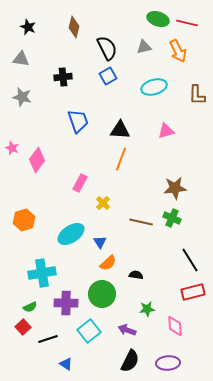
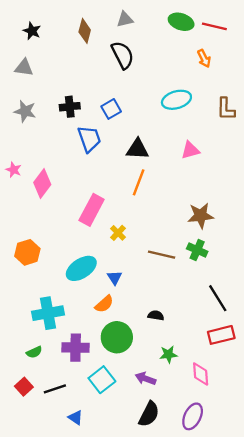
gray triangle: (144, 47) -> (125, 19), moved
orange arrow: (178, 51) -> (204, 58), size x0.7
blue square: (108, 76) -> (111, 109), moved
black cross: (63, 77) -> (70, 107), moved
pink rectangle: (80, 183) -> (92, 210), size x1.5
orange semicircle: (108, 263) -> (104, 304), moved
red square: (23, 327) -> (24, 387), moved
purple ellipse: (168, 363) -> (193, 416), turned -60

